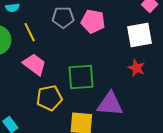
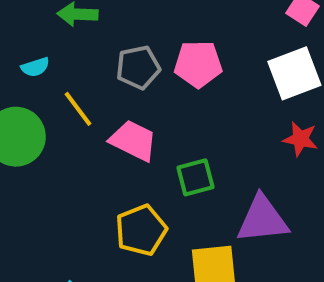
pink trapezoid: (34, 64) -> (133, 141), moved
green square: (81, 77) -> (195, 177), size x0.7

